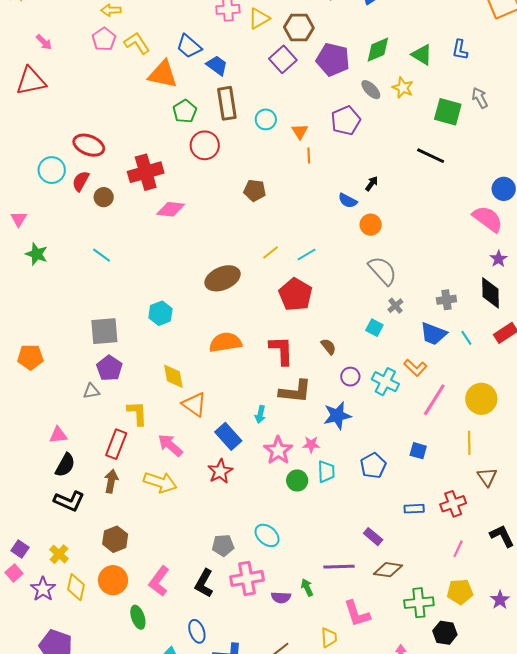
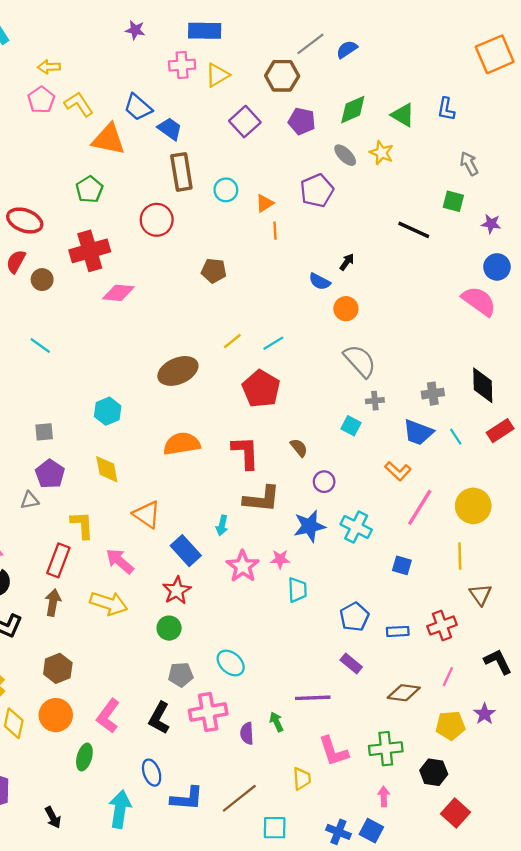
brown hexagon: (299, 27) -> (282, 76), moved
purple pentagon: (333, 60) -> (302, 121), size x0.7
green pentagon: (185, 111) -> (89, 189), moved
green square: (448, 112) -> (453, 201), moved, size x0.7
orange triangle: (300, 131) -> (265, 203), turned 30
purple star: (499, 259) -> (491, 224), moved, turned -30
gray cross: (395, 306) -> (375, 401), turned 35
gray square: (104, 331) -> (44, 432), size x0.6
yellow diamond: (173, 376) -> (107, 469), moved
cyan cross: (385, 382) -> (356, 527), moved
blue pentagon: (373, 466) -> (354, 617), moved
green circle: (297, 480) -> (169, 628), moved
brown diamond: (388, 570) -> (404, 693), moved
purple semicircle: (281, 597) -> (247, 733), turned 84
purple star: (500, 600) -> (485, 714), moved
green cross: (419, 603) -> (386, 749), moved
green ellipse: (138, 617) -> (84, 757), turned 35

